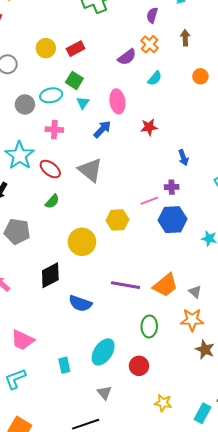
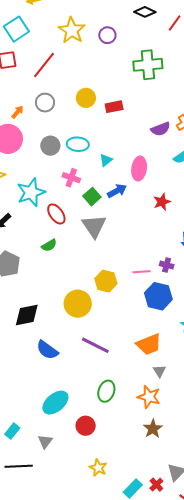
green square: (74, 80) -> (92, 197), moved
red star: (149, 127) -> (162, 202), turned -30
yellow circle: (82, 242) -> (78, 304), moved
orange trapezoid: (165, 285) -> (149, 344), moved
cyan rectangle: (64, 365) -> (12, 431), moved, turned 35

